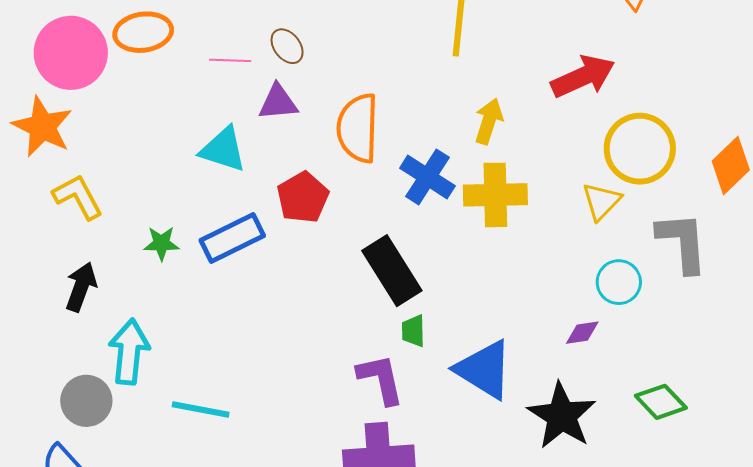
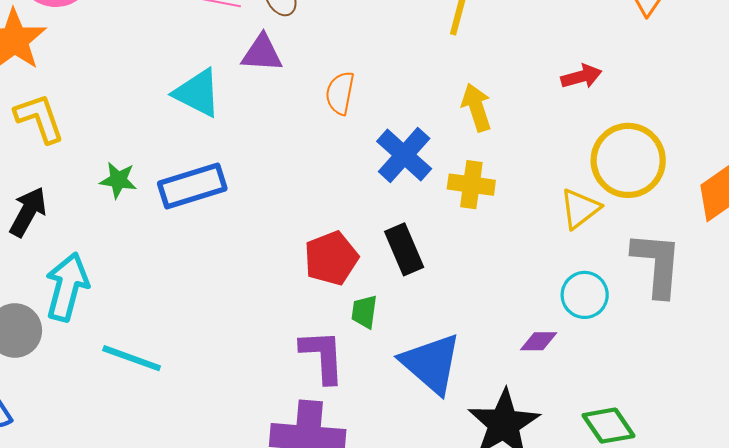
red arrow: (583, 76) -> (581, 77), size x0.6
yellow arrow: (489, 121) -> (476, 107), turned -45
orange semicircle: (358, 128) -> (340, 93), size x0.6
yellow cross: (495, 195) -> (471, 185), size x0.7
red pentagon: (303, 197) -> (331, 258), moved
black rectangle: (392, 271) -> (404, 249), moved, size x0.7

